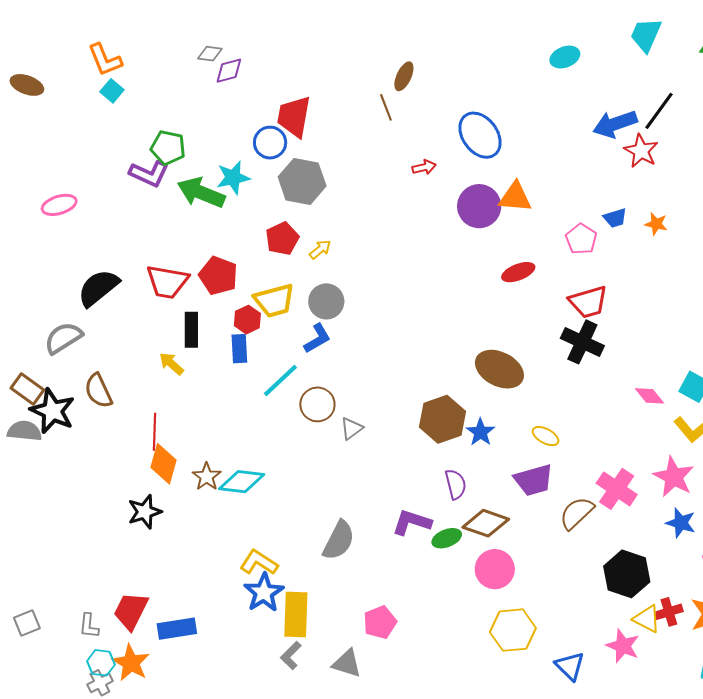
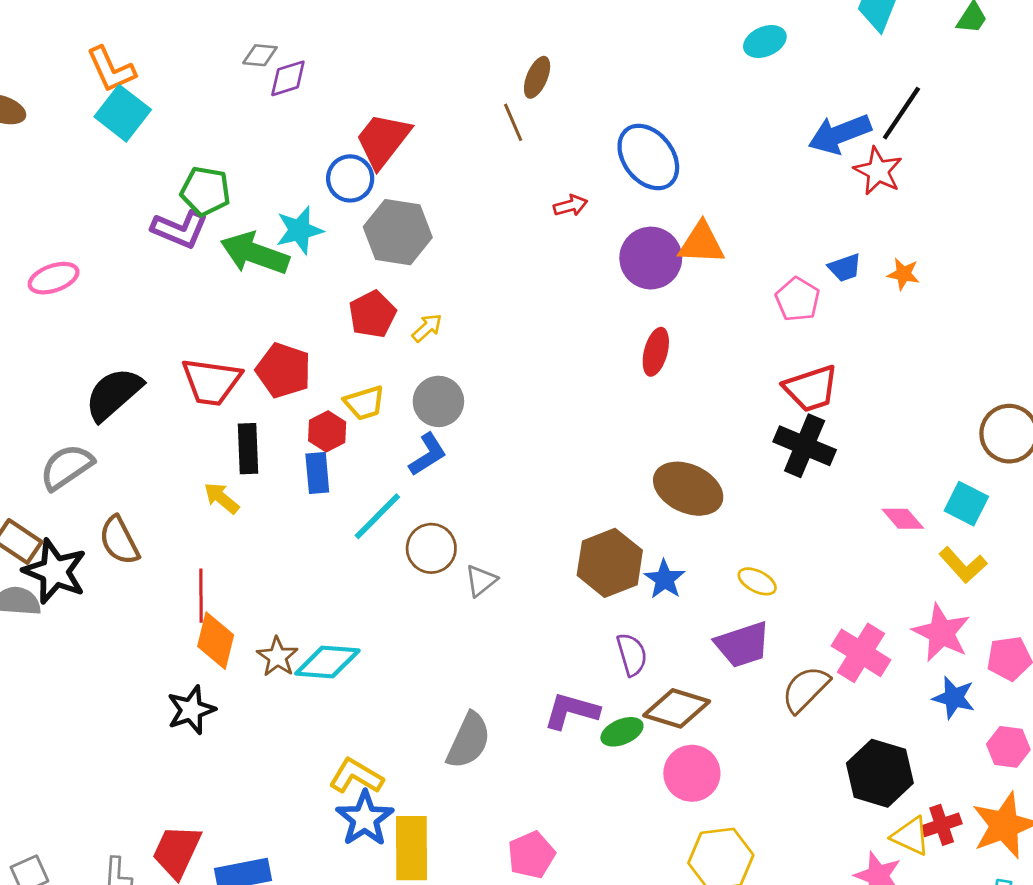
cyan square: (112, 91) -> (123, 113), size x1.6
red trapezoid: (294, 116) -> (383, 140), turned 30
red ellipse: (518, 272) -> (656, 352), moved, turned -52
yellow trapezoid: (274, 301) -> (364, 403), size x0.7

